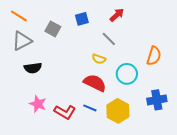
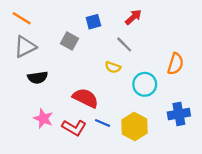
gray square: (53, 29) -> (70, 41), moved
red semicircle: (95, 83) -> (85, 98), moved

